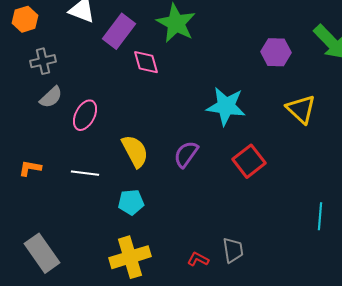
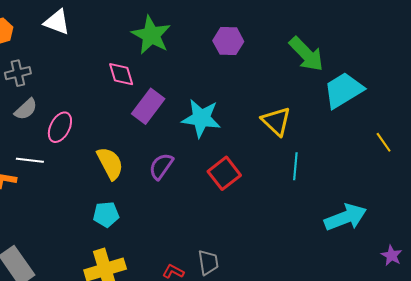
purple rectangle: (119, 31) -> (148, 106), moved
purple hexagon: (276, 52) -> (228, 41), moved
white line: (85, 173) -> (30, 160), moved
cyan line: (320, 216) -> (295, 166), moved

